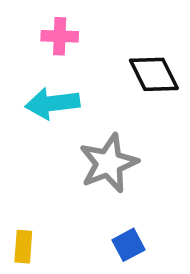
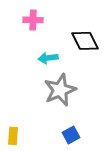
cyan arrow: (52, 103) -> (48, 58), moved, size x0.7

